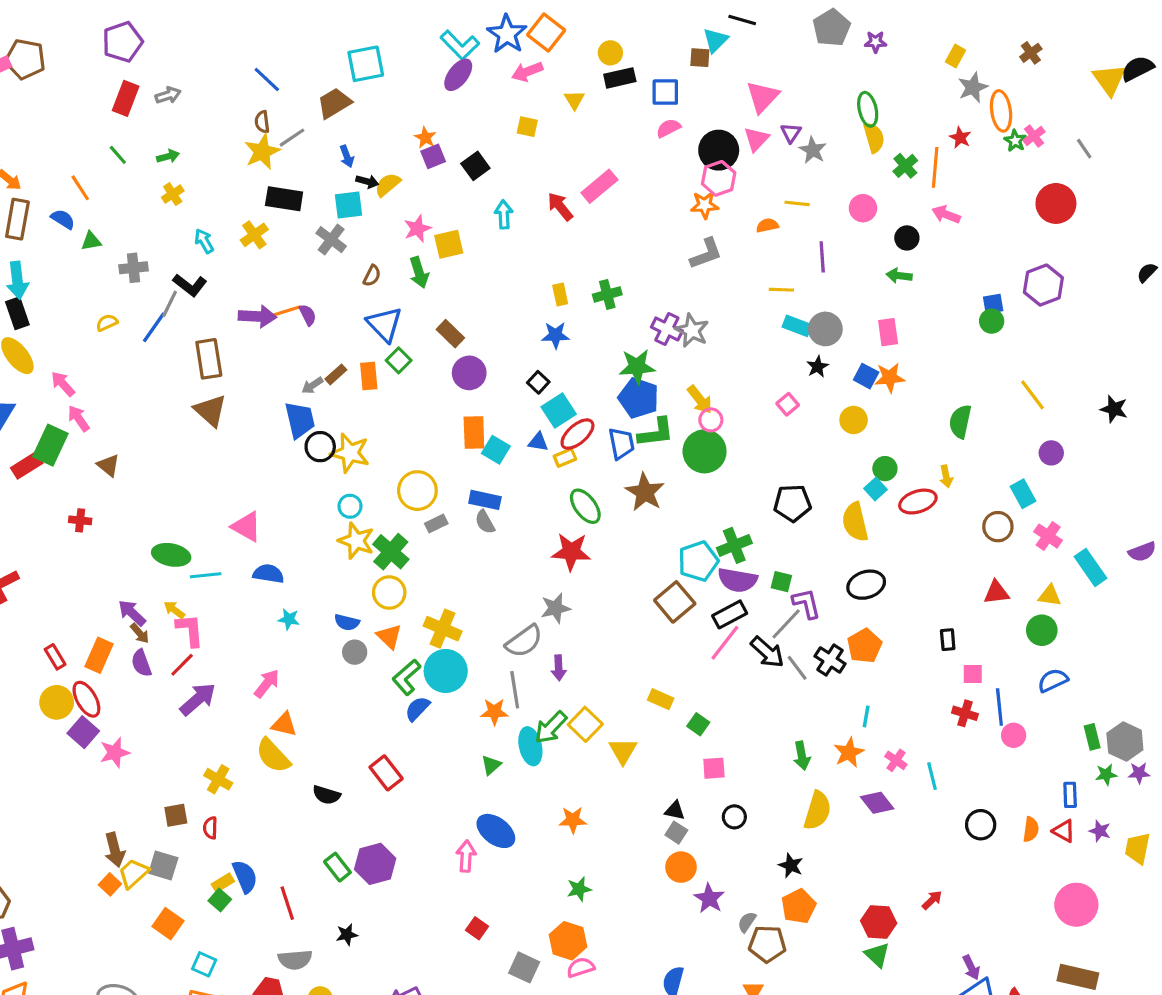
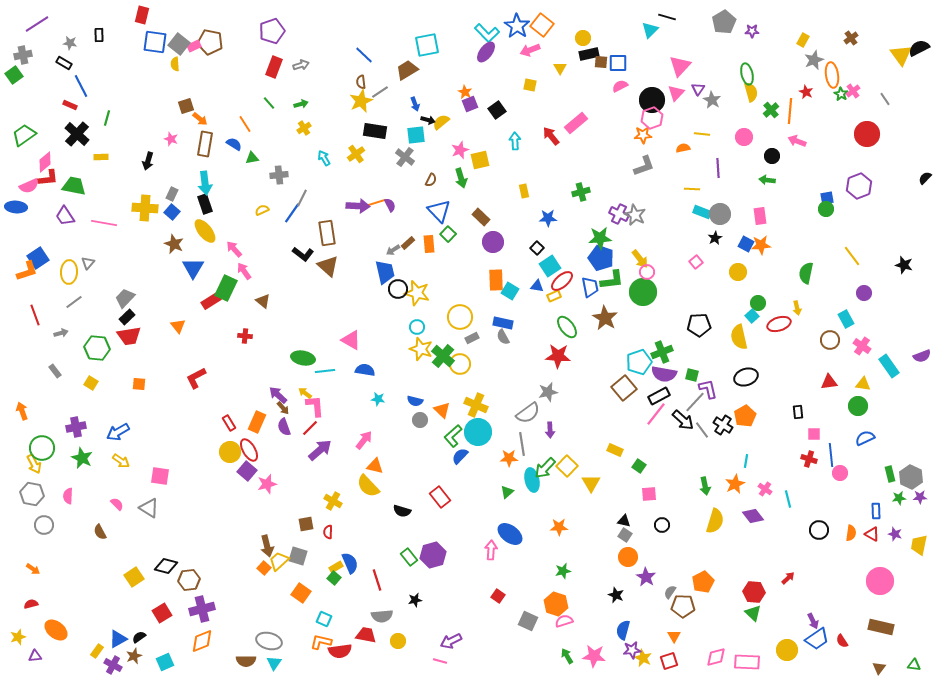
brown square: (700, 58) -> (601, 62), moved
black L-shape: (190, 285) -> (303, 254), moved
yellow rectangle: (560, 294) -> (524, 191), moved
yellow circle: (389, 593) -> (460, 364), moved
black star: (791, 865) -> (616, 595), moved

